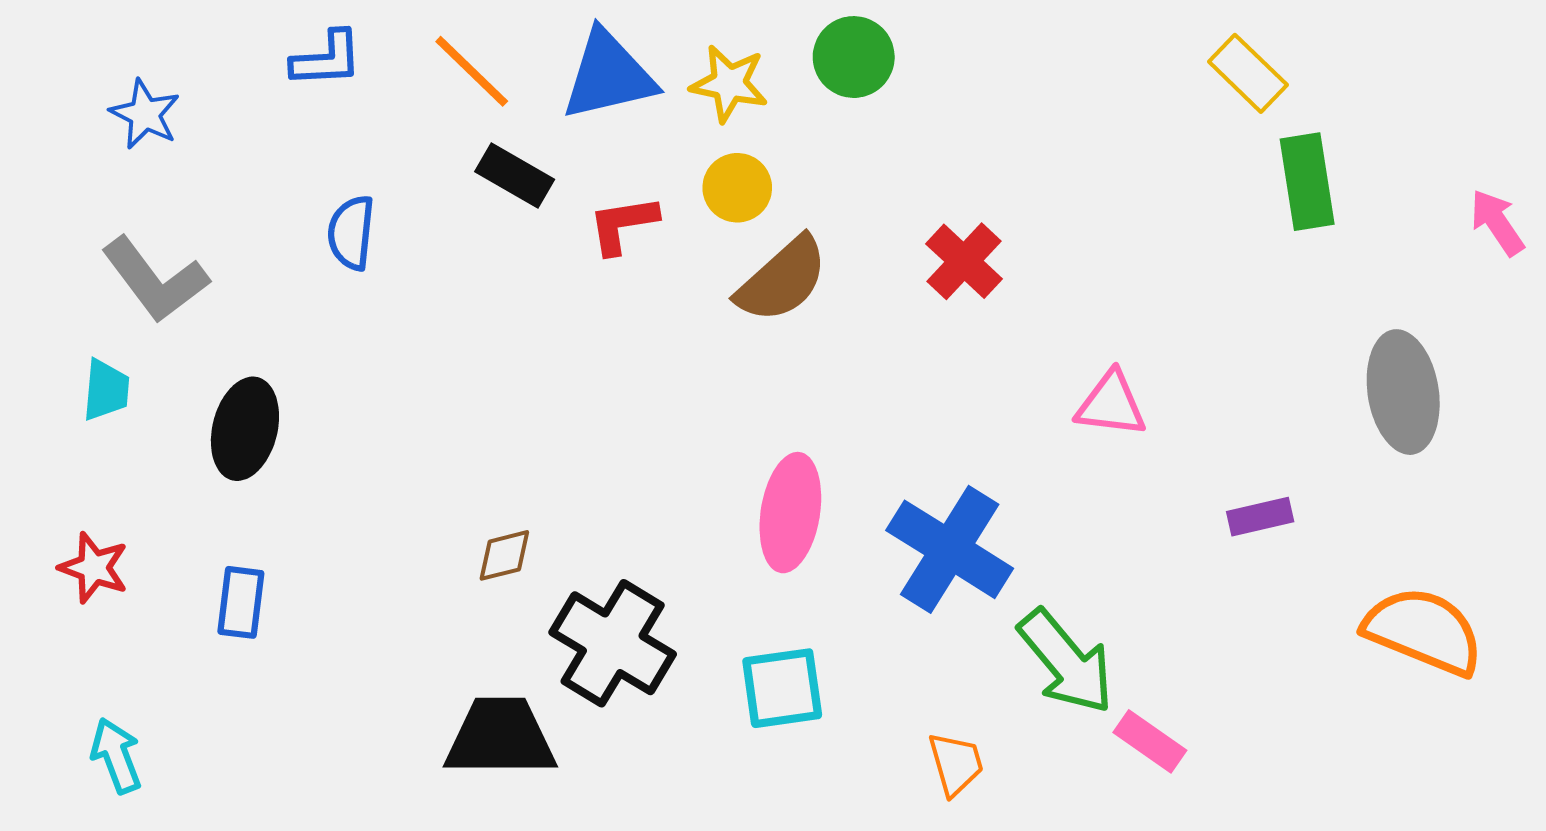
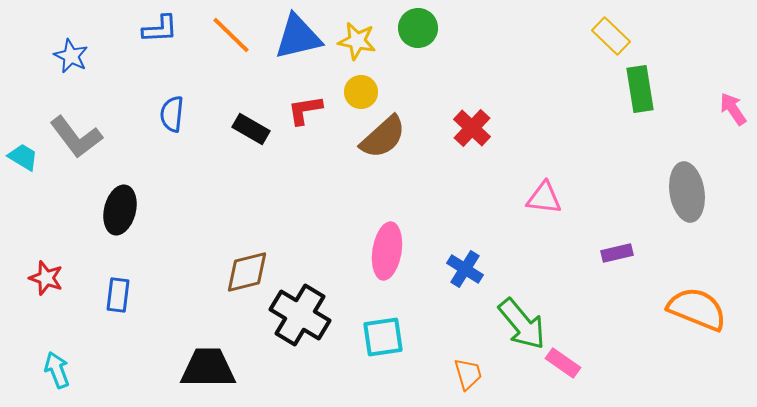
black rectangle: (515, 175) -> (251, 129), moved
cyan trapezoid: (106, 390) -> (23, 157), moved, turned -64
blue cross: (950, 549) -> (465, 269), size x0.6
brown diamond: (504, 555) -> (247, 272), size x1.6
black trapezoid: (500, 737) -> (208, 368), moved

